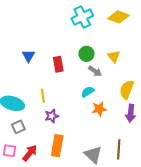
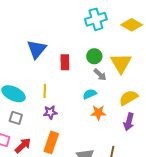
blue triangle: (28, 56) -> (37, 49), size x1.5
yellow triangle: (114, 56) -> (121, 63), size x1.6
yellow semicircle: (127, 90) -> (128, 98), turned 30
gray square: (18, 127) -> (16, 118), turned 32

